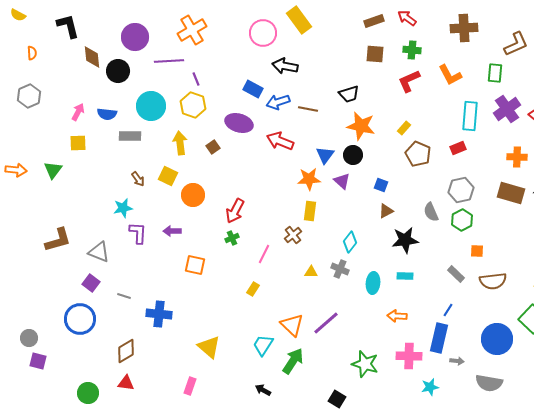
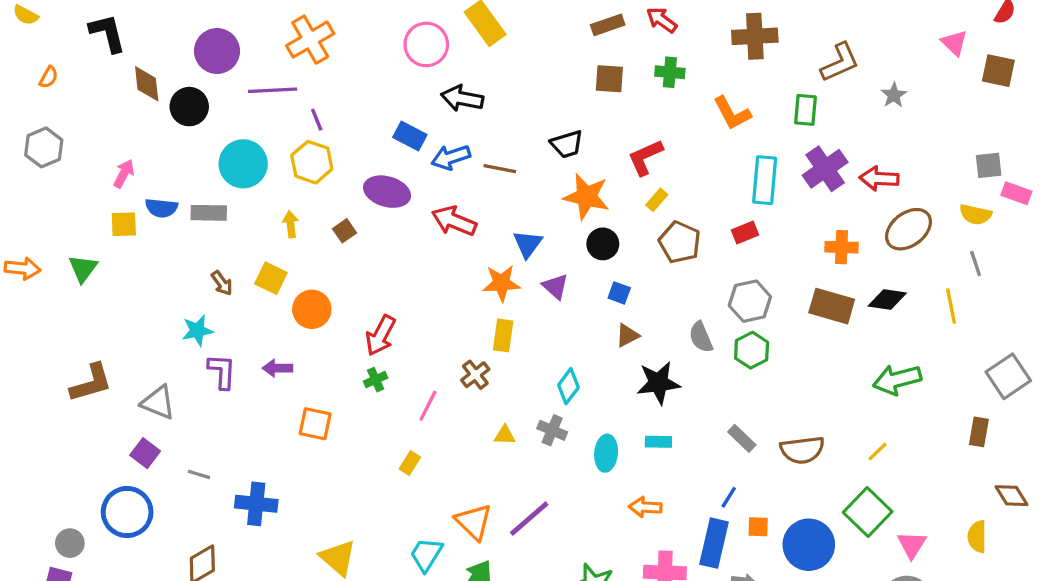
orange semicircle: (32, 53) -> (49, 77), turned 32
red L-shape: (409, 81) -> (645, 157), moved
blue semicircle: (107, 114) -> (161, 208), moved
yellow arrow: (180, 143) -> (291, 224), size x0.7
black circle: (353, 155) -> (603, 244), moved
orange square: (477, 251) -> (758, 527), moved
gray circle: (29, 338) -> (70, 543), moved

